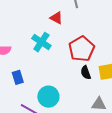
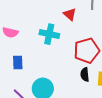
cyan cross: (41, 42) -> (49, 34), turned -36

